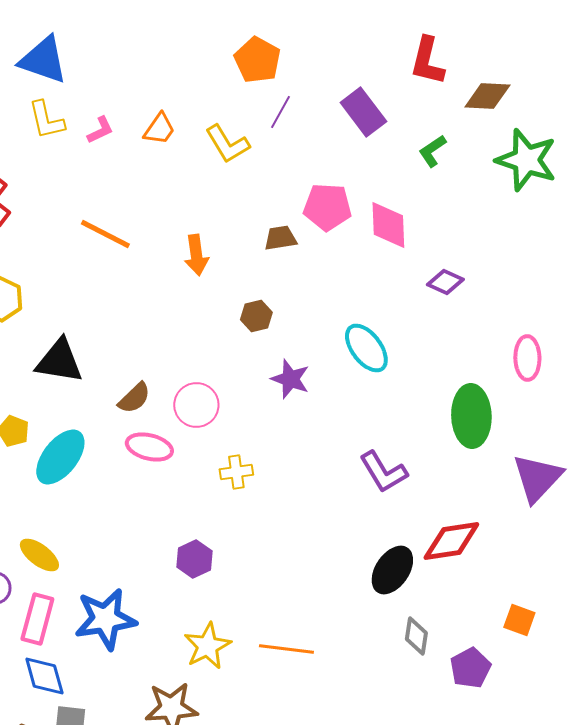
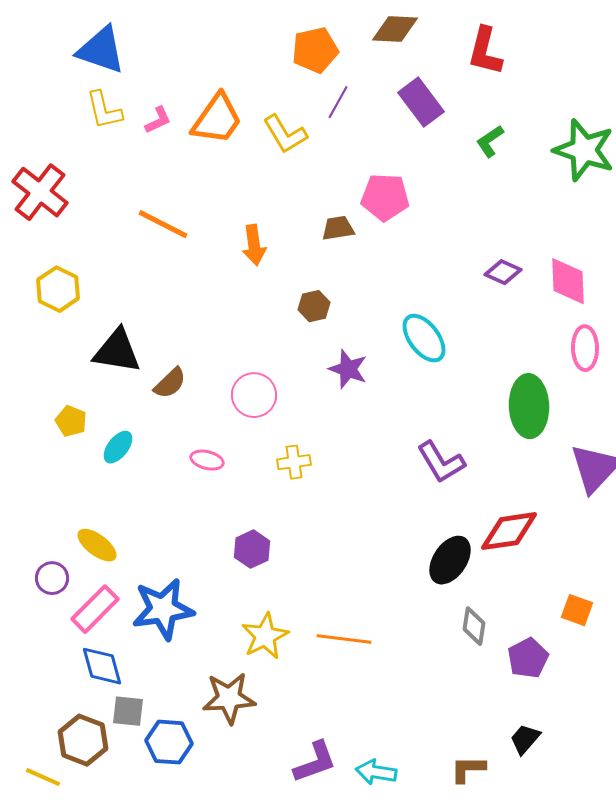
orange pentagon: (257, 60) -> (315, 50), turned 30
brown diamond: (487, 96) -> (395, 29), moved
orange trapezoid: (159, 129) -> (217, 119), size x1.6
pink diamond: (388, 225) -> (568, 281), moved
brown semicircle: (134, 398) -> (170, 383), moved
pink ellipse: (149, 447) -> (207, 460), moved, size x0.7
cyan ellipse: (60, 457) -> (118, 447), size x0.6
pink rectangle: (37, 619) -> (95, 609), turned 30

